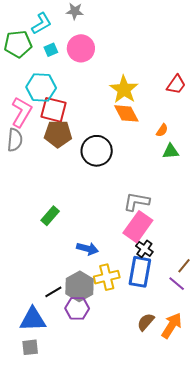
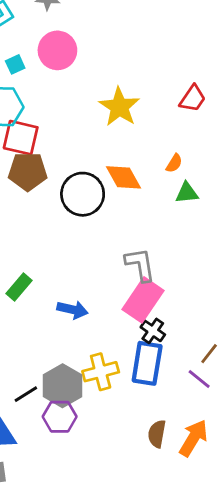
cyan square: (51, 50) -> (15, 64), moved
orange diamond: (126, 113) -> (123, 177), moved
gray L-shape: (136, 202) -> (140, 265), turned 72
blue arrow: (87, 249) -> (72, 310), moved
brown semicircle: (146, 322) -> (157, 434), turned -30

